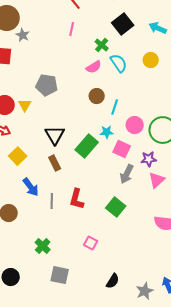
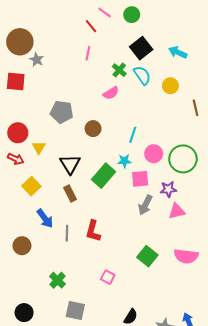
cyan semicircle: (119, 63) -> (142, 75), moved
brown circle: (97, 96) -> (93, 129), moved
yellow triangle: (25, 105) -> (39, 147), moved
pink square: (122, 149) -> (140, 179), turned -30
pink triangle: (157, 180) -> (177, 211), turned 30
green square: (116, 207) -> (147, 256), moved

